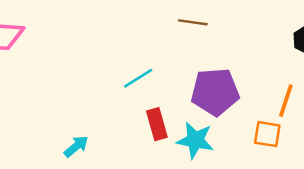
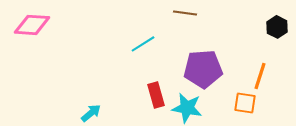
cyan line: (138, 78) -> (143, 44), moved

